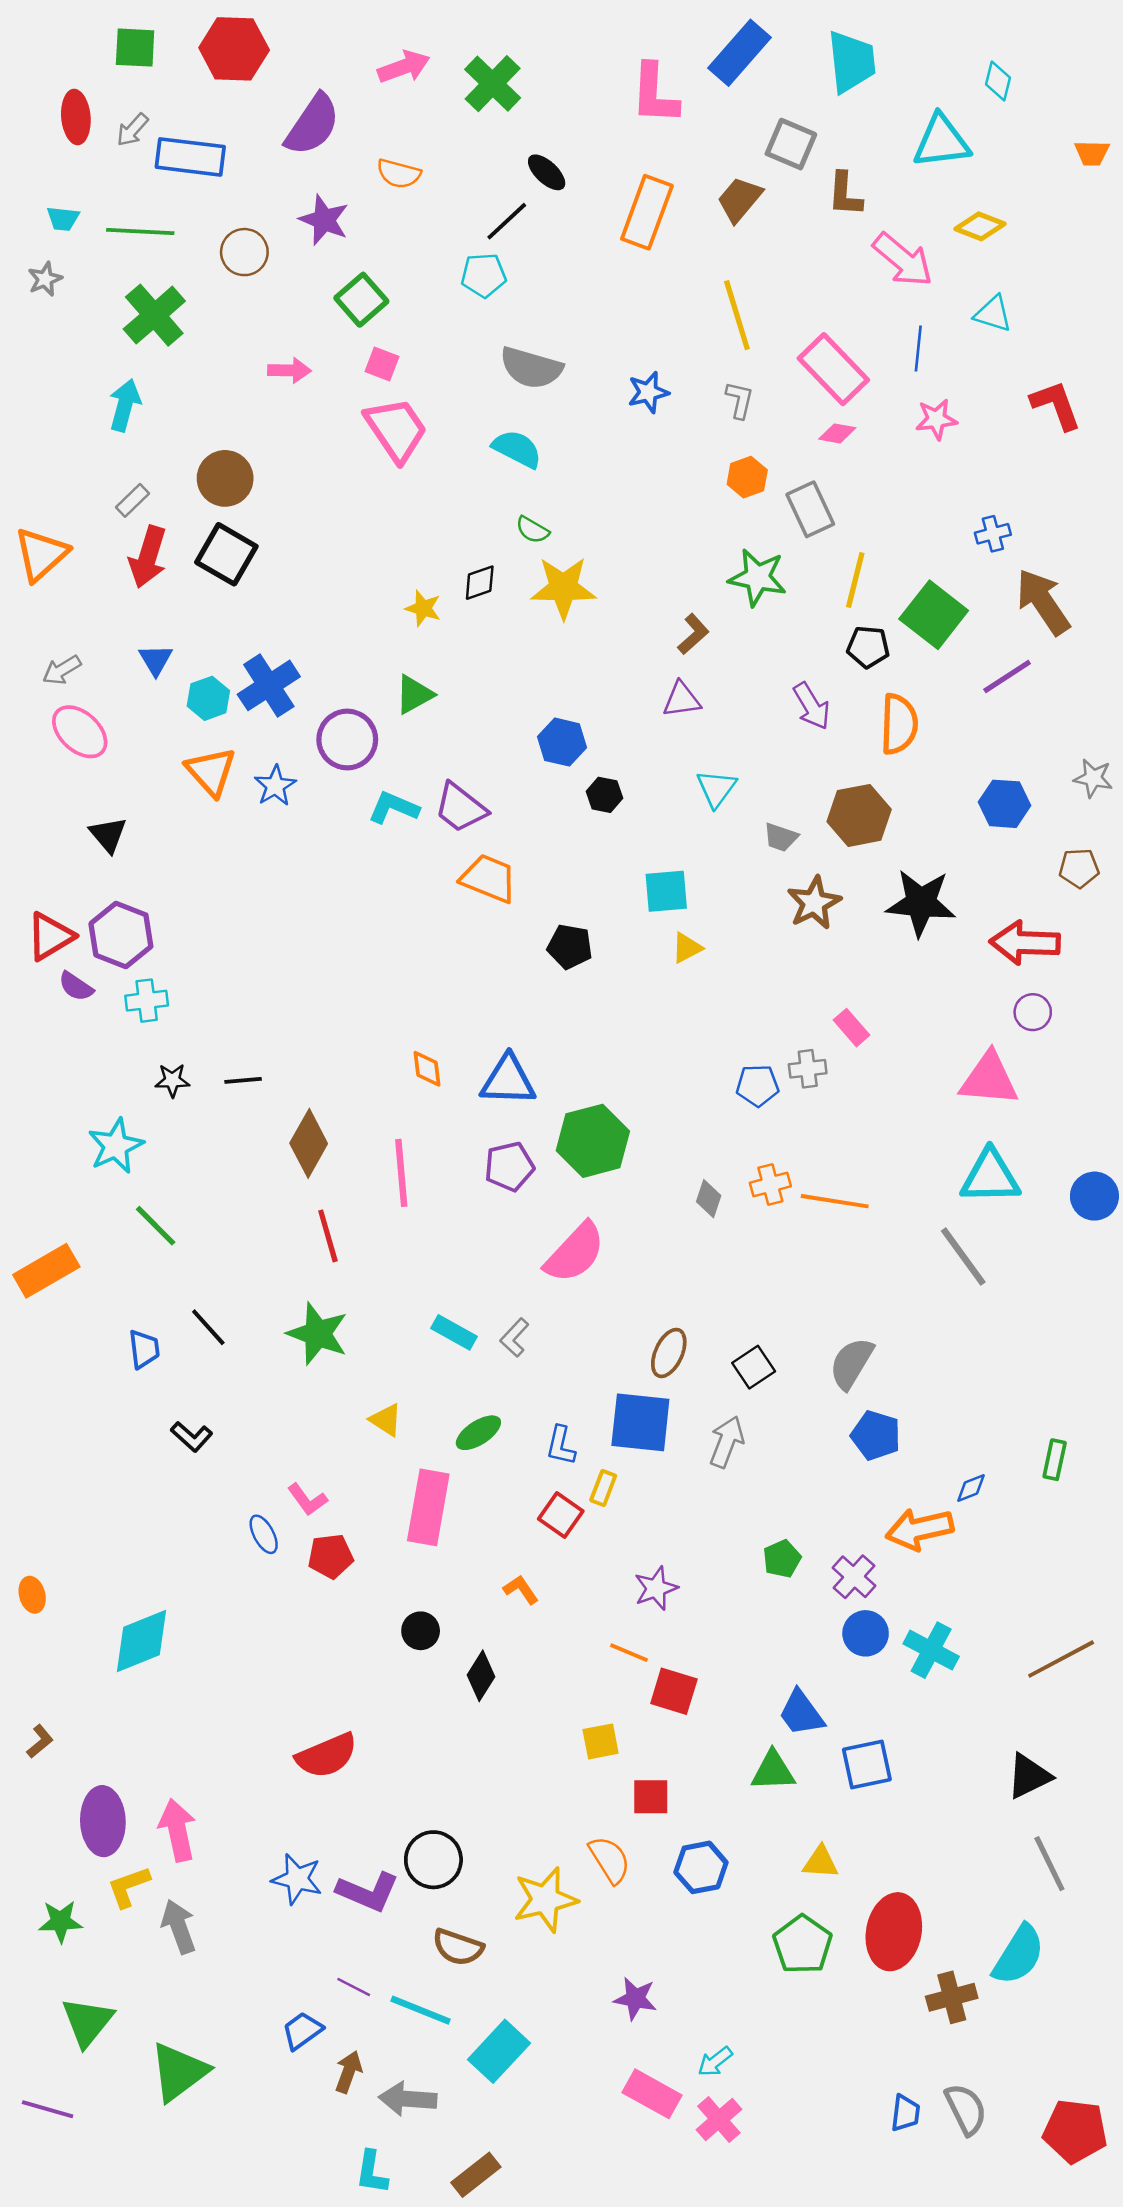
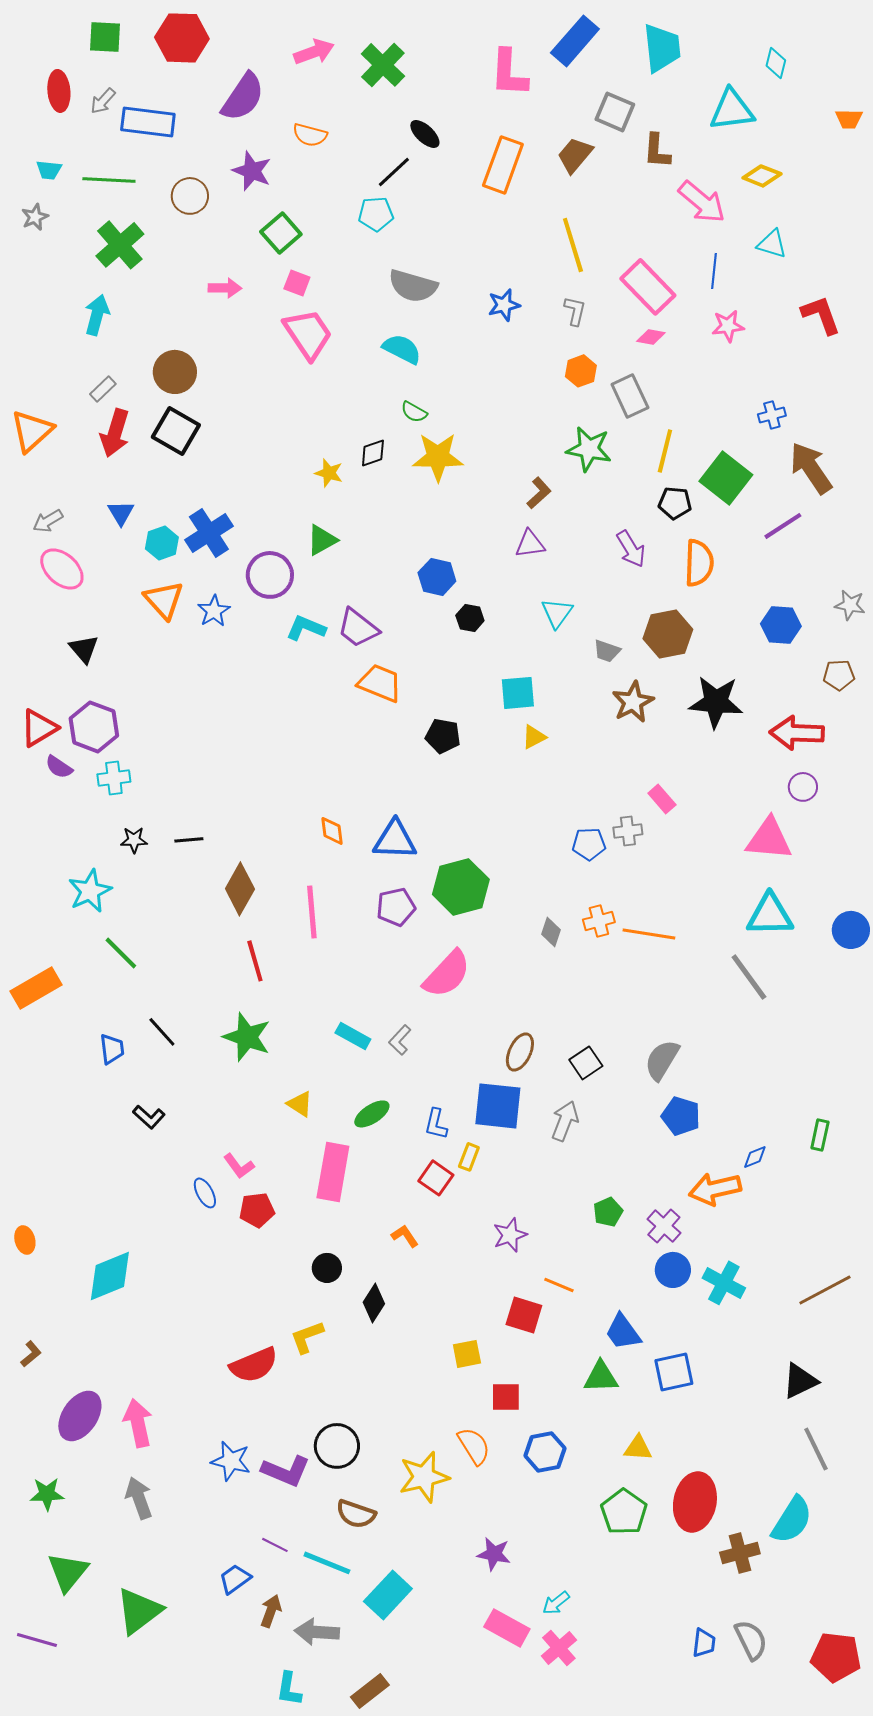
orange line: (629, 1653) -> (559, 1285), moved
purple ellipse: (103, 1821) -> (80, 1416), turned 36
yellow L-shape: (129, 1887) -> (307, 1337), moved

